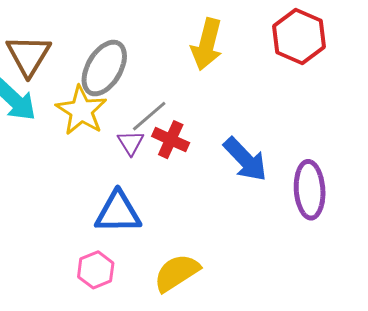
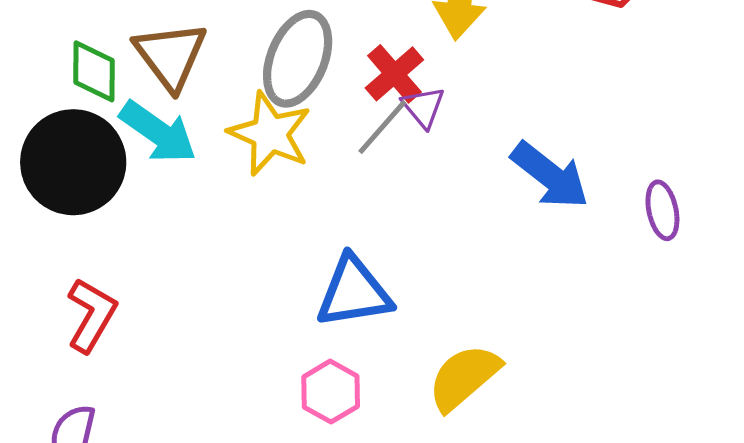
red cross: (171, 140) -> (394, 74), moved, turned 33
purple triangle: (131, 143) -> (423, 107), moved
purple ellipse: (310, 190) -> (662, 210), size x0.6

